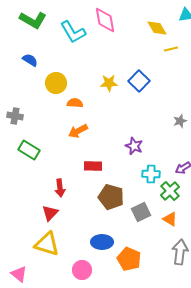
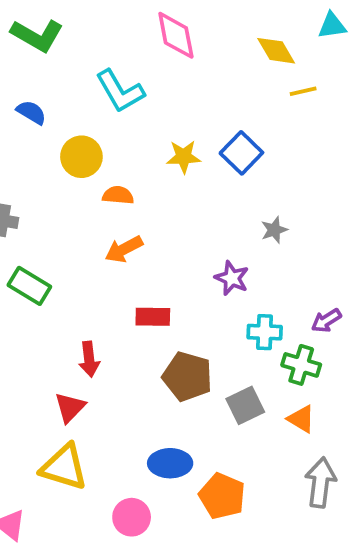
cyan L-shape: (73, 32) -> (120, 91), moved
gray star: (180, 121) -> (274, 230), moved
green cross: (170, 191) -> (301, 365), turned -30

